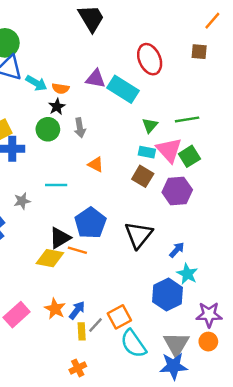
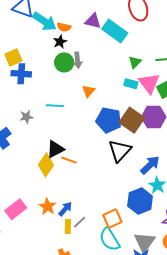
cyan arrow: (36, 83) -> (45, 21), size x1.4
green circle: (48, 129) -> (64, 62), moved
orange triangle: (96, 164) -> (88, 91), turned 40
brown square: (143, 176) -> (132, 120), moved, size x1.4
blue pentagon: (90, 223) -> (109, 120), moved, turned -30
blue arrow: (177, 250) -> (150, 165), size x1.5
yellow diamond: (50, 258) -> (46, 165), turned -70
orange square: (119, 317) -> (112, 218), moved

